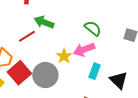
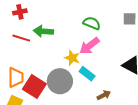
red line: (27, 36) -> (21, 38), moved, turned 66
cyan rectangle: (94, 71) -> (87, 74), moved, turned -56

